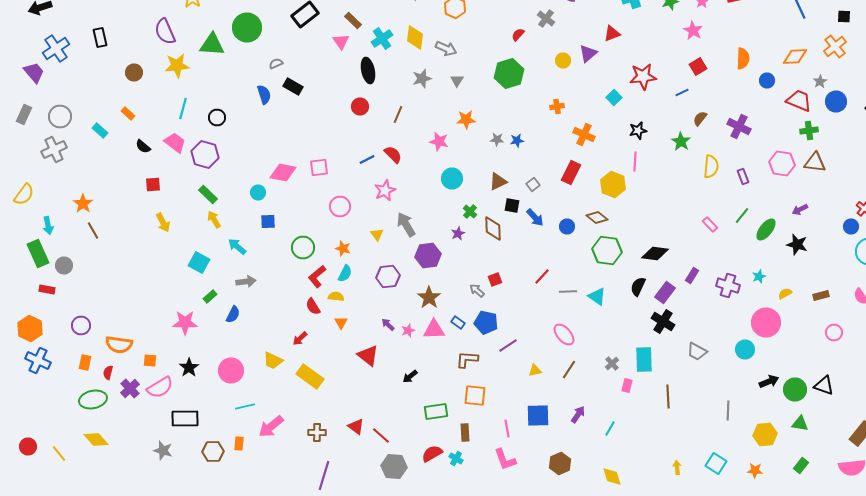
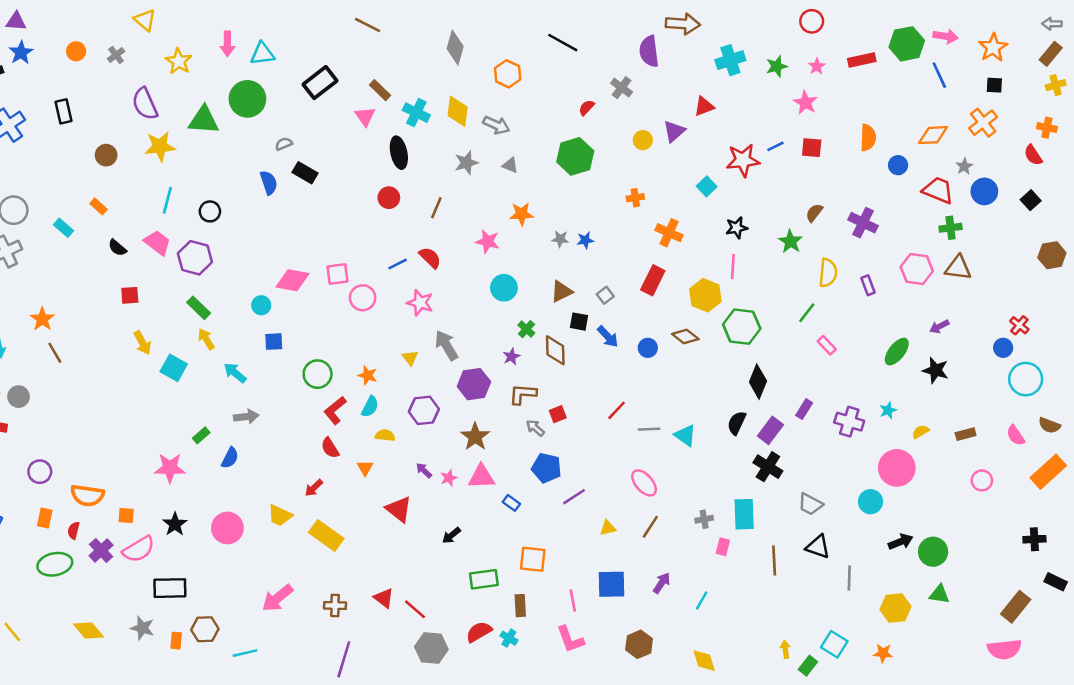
cyan cross: (382, 38) -> (416, 113), turned -30
red square: (698, 66) -> (812, 148), turned 36
gray triangle: (457, 80) -> (510, 165), turned -40
blue line: (682, 92) -> (775, 146), moved
pink star: (385, 190) -> (420, 303), turned -30
pink circle: (340, 206) -> (363, 298), moved
green line: (742, 216) -> (807, 313), moved
green hexagon: (607, 250) -> (742, 327), moved
black diamond: (655, 254) -> (758, 382), turned -76
cyan square: (199, 262) -> (174, 368), moved
yellow semicircle: (336, 296) -> (385, 435), moved
blue rectangle: (458, 322) -> (511, 503), moved
brown L-shape: (467, 360) -> (523, 394), moved
gray cross: (612, 364) -> (704, 519), turned 32
black triangle: (824, 386) -> (818, 547), moved
cyan line: (245, 406) -> (245, 653), moved
yellow diamond: (96, 440) -> (89, 631), moved
orange rectangle: (239, 444) -> (176, 641), moved
green rectangle: (801, 466) -> (808, 666), moved

